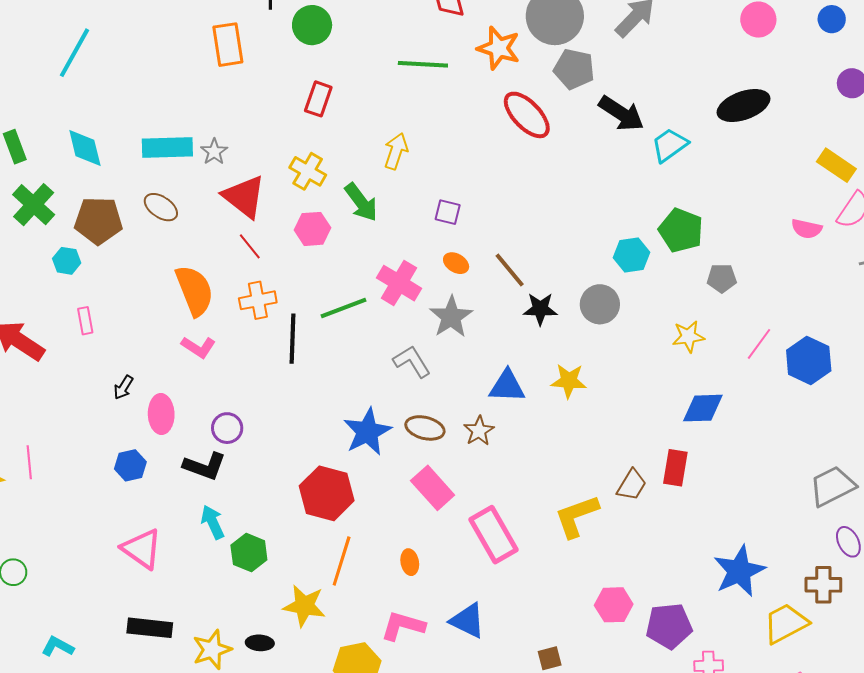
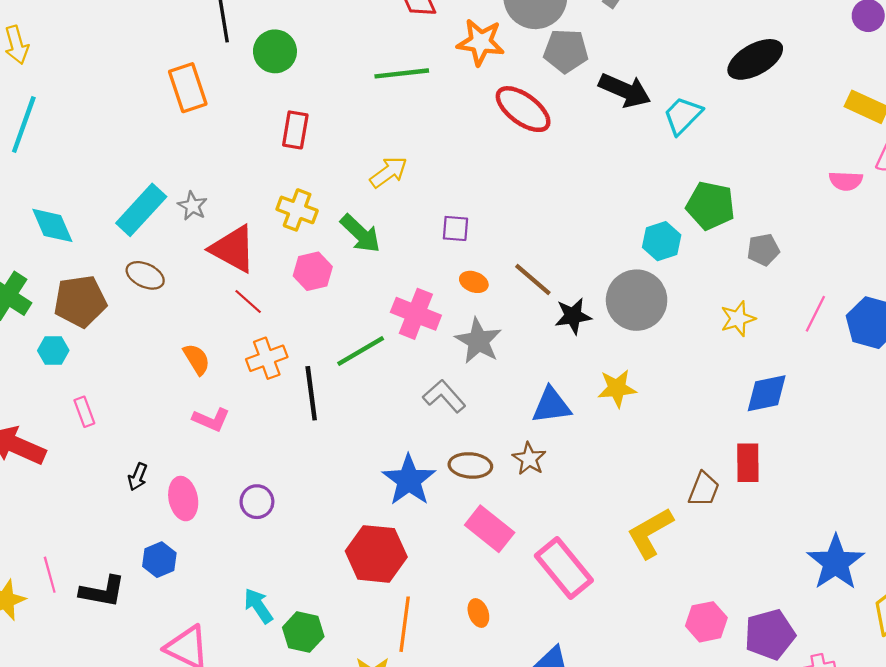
cyan rectangle: (167, 147) -> (141, 210), turned -36
yellow arrow: (396, 151) -> (389, 172), turned 45
orange semicircle: (194, 291) -> (197, 359), size x0.6
gray circle: (600, 304) -> (637, 300), size x1.4
black L-shape: (205, 466) -> (103, 591), moved

